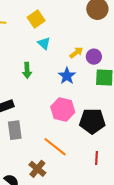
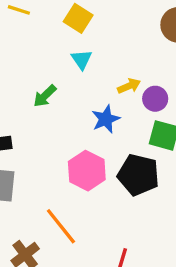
yellow square: (36, 19) -> (78, 18), turned -36
green arrow: (27, 70) -> (45, 96), turned 35
black pentagon: (92, 121) -> (138, 175), moved

